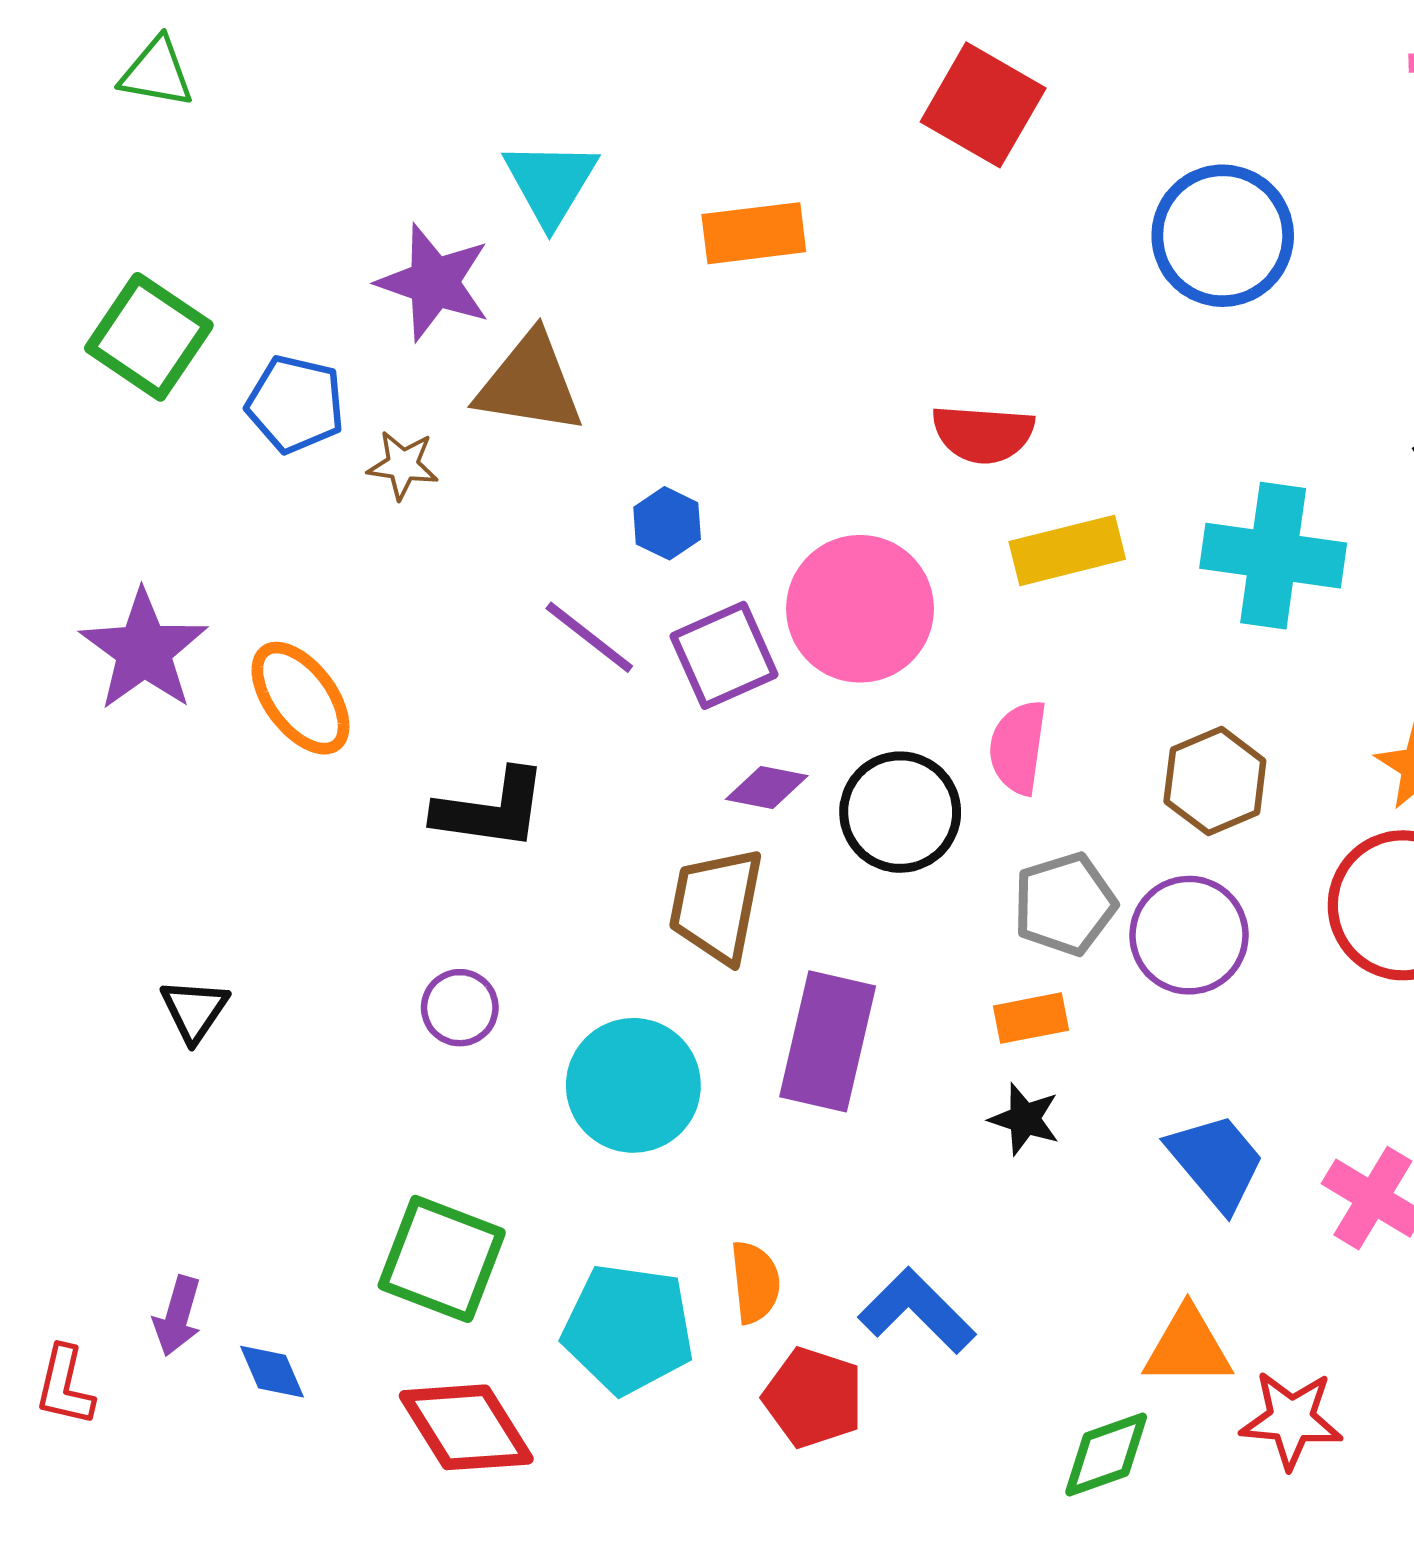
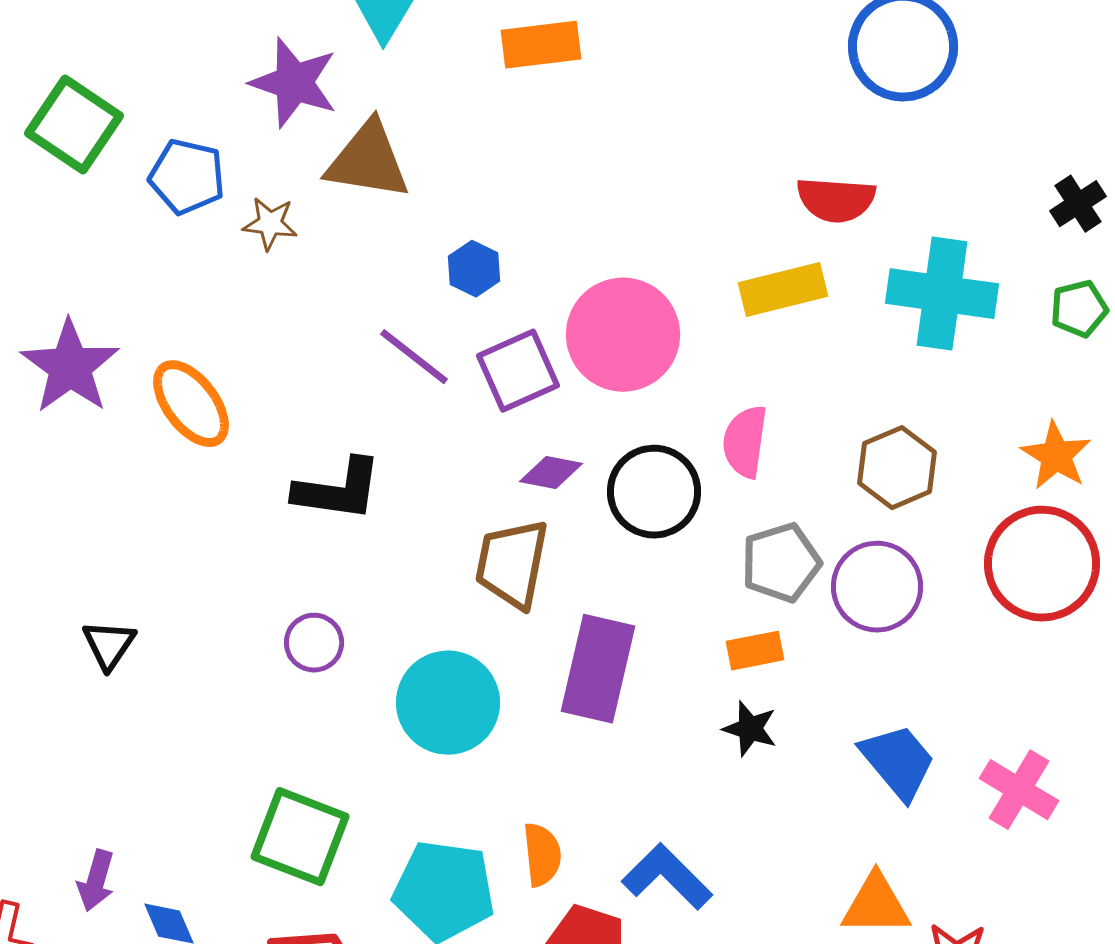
red semicircle: (983, 434) -> (836, 200), moved

